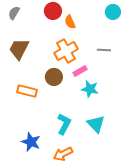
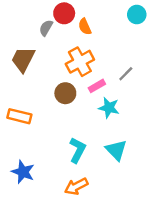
gray semicircle: (14, 13) -> (46, 28), moved
gray line: (104, 50) -> (126, 74), moved, turned -48
orange rectangle: (27, 91) -> (19, 116), moved
blue star: (31, 142) -> (23, 172), moved

